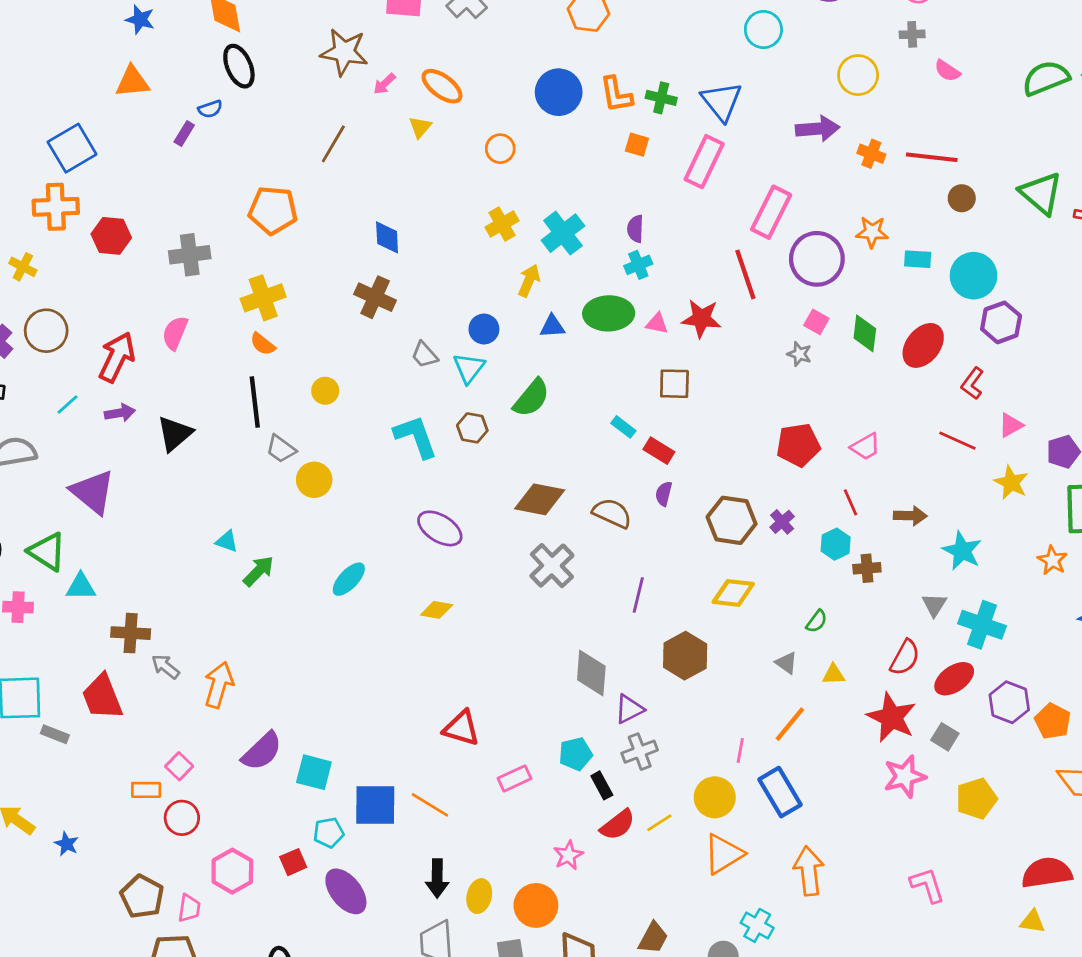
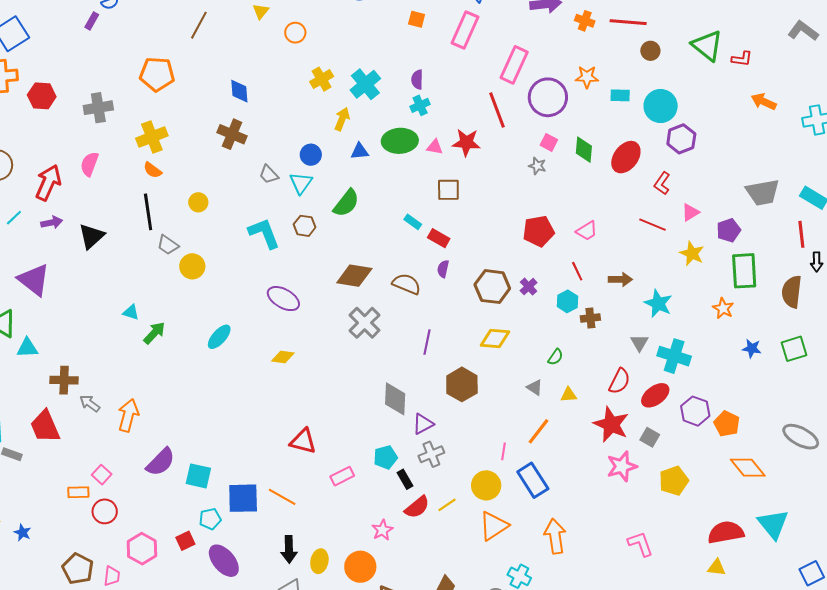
orange circle: (500, 149) -> (295, 33), moved

